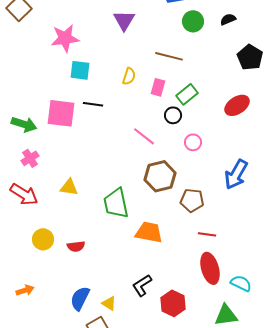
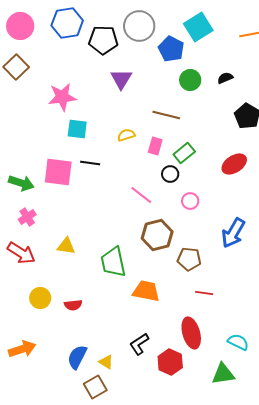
yellow semicircle: (129, 76) -> (126, 135), turned -126
red ellipse: (210, 268) -> (191, 333), moved
orange arrow: (25, 290) -> (22, 349), size x1.5

